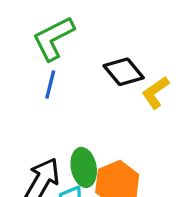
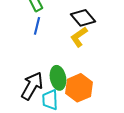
yellow L-shape: (155, 92) -> (79, 37), moved

